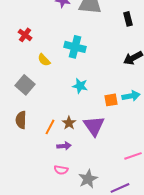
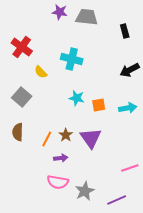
red cross: (25, 35) -> (22, 47), size x1.5
orange square: (111, 100) -> (99, 105), moved
pink semicircle: (61, 170) -> (58, 182), size x1.5

